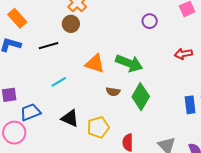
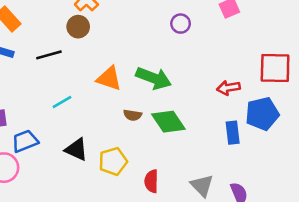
red arrow: (183, 54) -> (228, 88), moved
green diamond: (141, 97) -> (168, 122), turned -64

